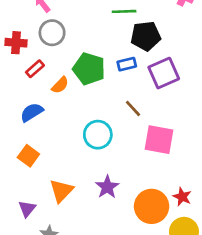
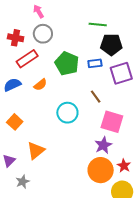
red rectangle: (35, 69) -> (27, 59), size x1.5
orange semicircle: (60, 85) -> (40, 85), moved
blue semicircle: (32, 112) -> (12, 85), moved
purple star: (107, 187) -> (103, 145), moved

